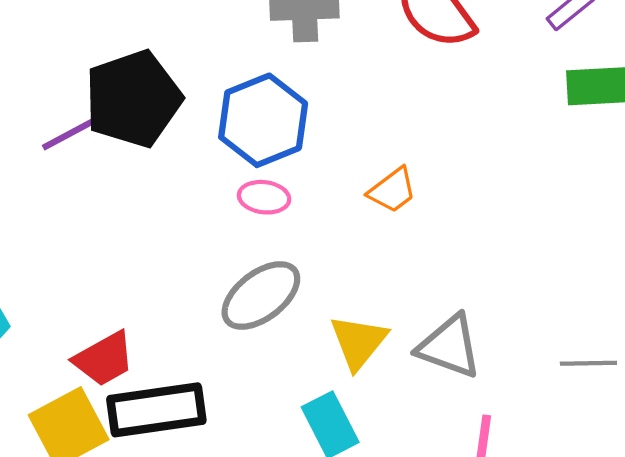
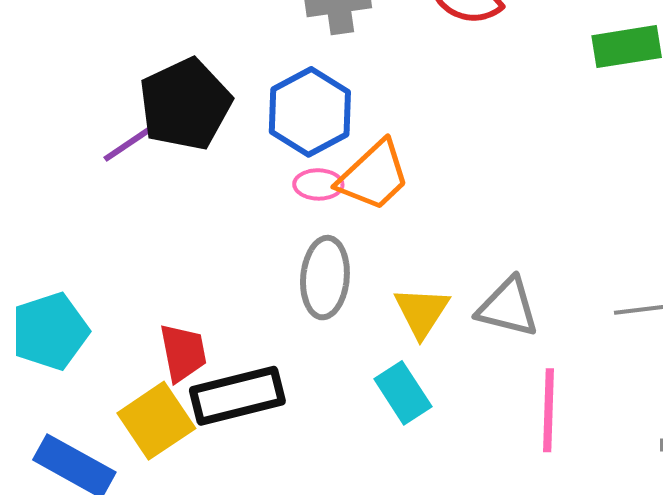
orange trapezoid: (392, 190) -> (374, 176), moved, size x1.6
gray ellipse: (261, 295) -> (325, 278), turned -42
red trapezoid: (104, 359) -> (183, 353), turned -66

